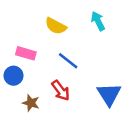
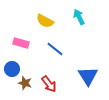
blue circle: (13, 76) -> (12, 69), moved
red arrow: (61, 91) -> (49, 84), moved

